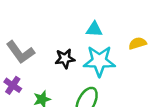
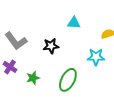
cyan star: (99, 61) -> (96, 57), moved, size x0.7

